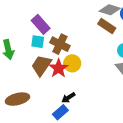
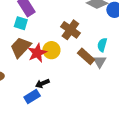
brown rectangle: (107, 26) -> (86, 56), moved
brown cross: (60, 44) -> (70, 30), moved

